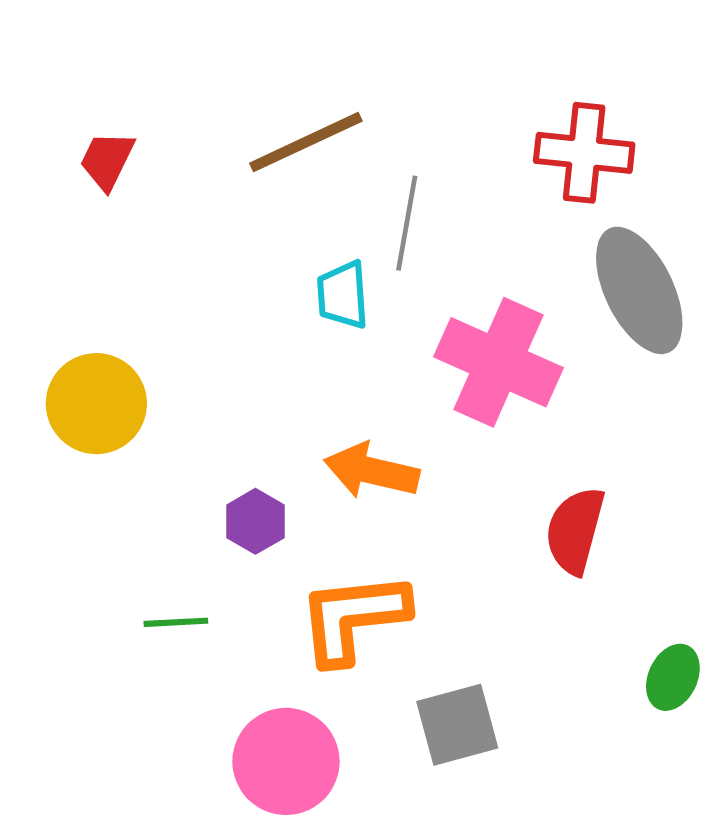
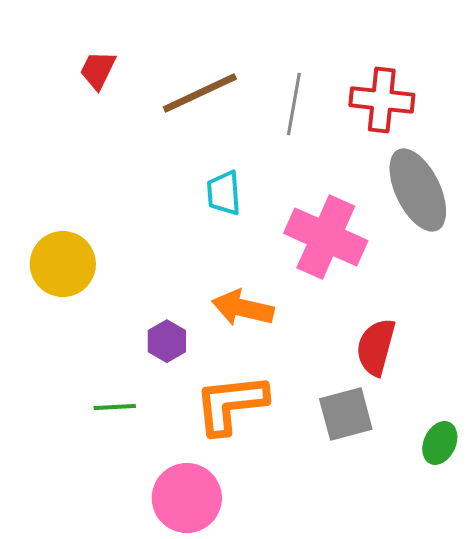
red trapezoid: (107, 160) -> (98, 70), moved
gray line: (407, 223) -> (294, 104), moved
gray square: (457, 725) -> (346, 414), moved

